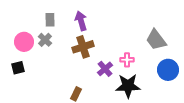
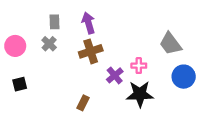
pink circle: (24, 42) -> (15, 46), moved
black square: (18, 68) -> (20, 84), moved

